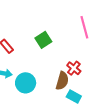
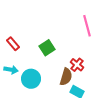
green square: (43, 40) -> (47, 48), moved

